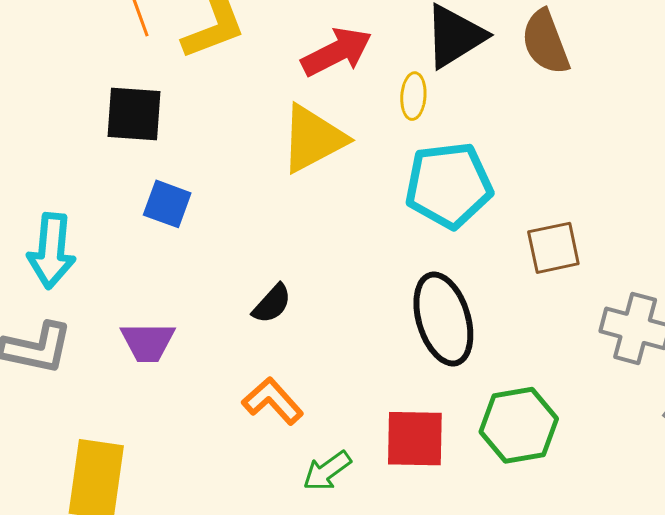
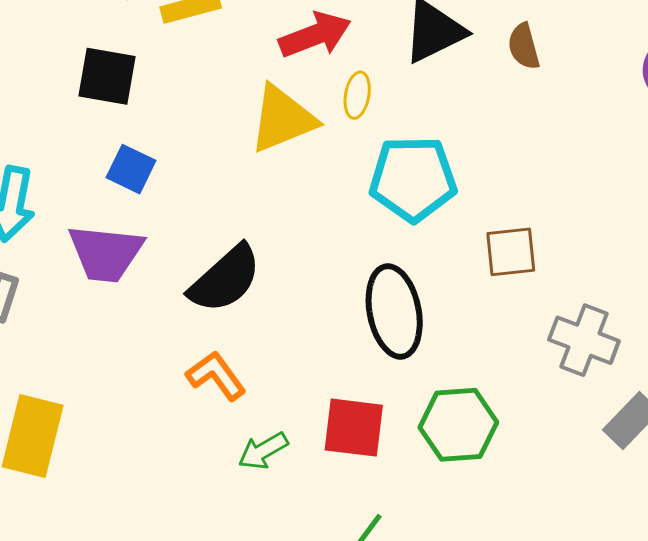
brown semicircle: (546, 42) -> (524, 46), size x0.7
yellow ellipse: (413, 96) -> (357, 95), moved
black semicircle: (272, 304) -> (225, 279), size x1.8
purple trapezoid: (148, 342) -> (106, 253), moved, size x1.4

